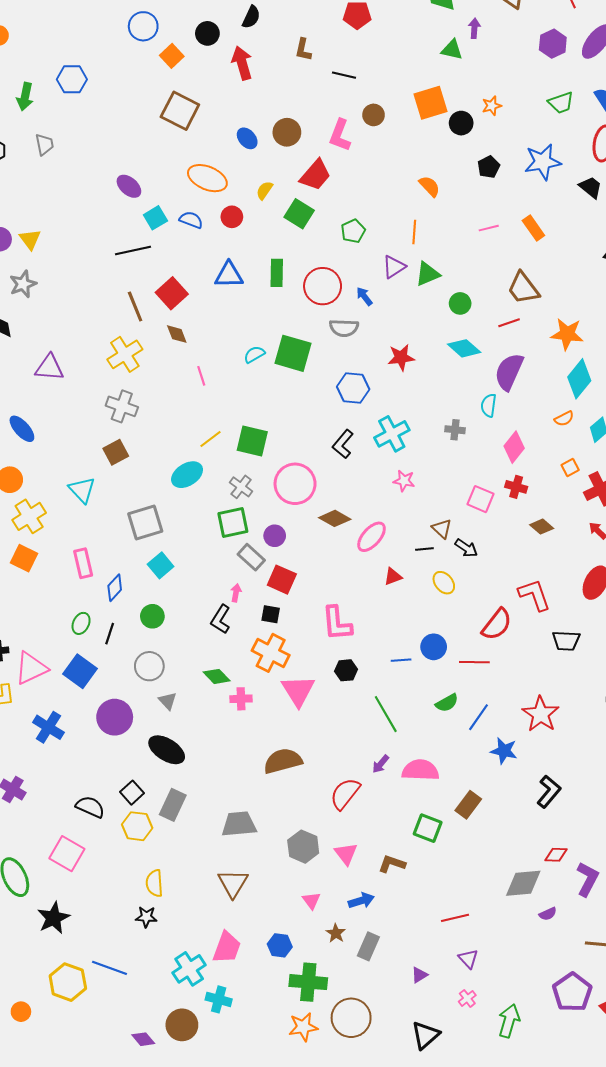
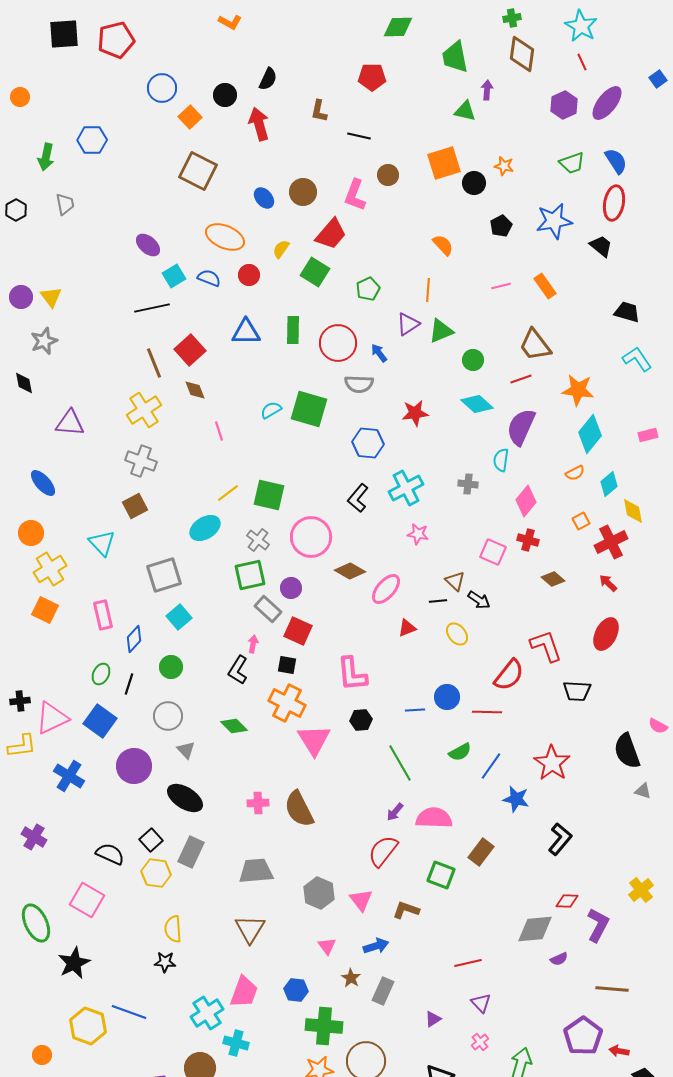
orange star: (492, 106) -> (504, 166), turned 30
pink cross: (241, 699) -> (258, 803), moved
brown semicircle: (283, 761) -> (299, 809), turned -102
red semicircle: (345, 794) -> (383, 851), moved

